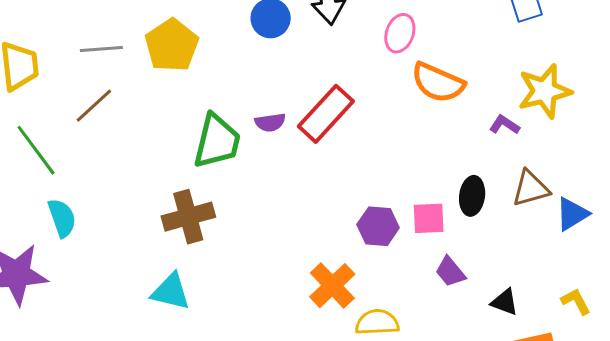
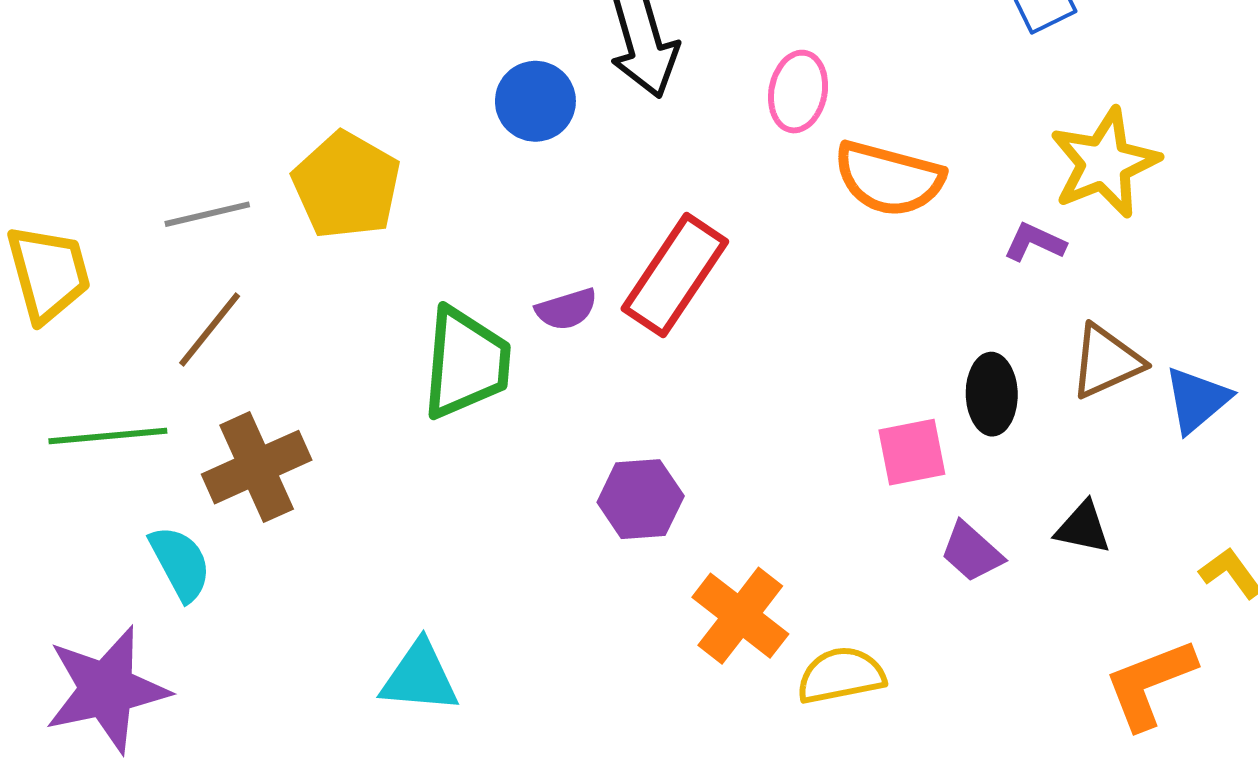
green line: (36, 150) -> (108, 436), turned -50
brown cross: (188, 217) -> (257, 467), moved
purple hexagon: (378, 226) -> (641, 499), moved
black triangle: (505, 302) -> (1083, 528), moved

